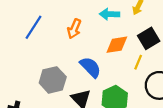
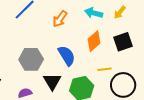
orange diamond: (117, 45) -> (94, 41), turned -45
yellow line: (138, 62) -> (104, 69), moved, turned 48

